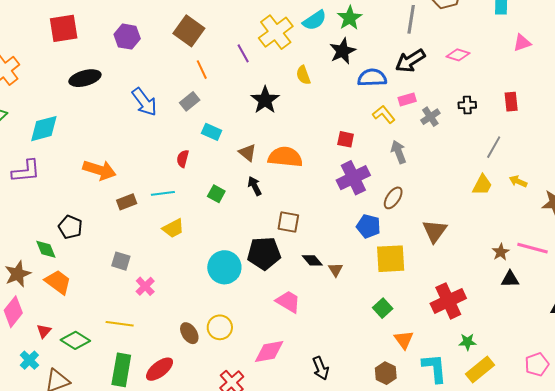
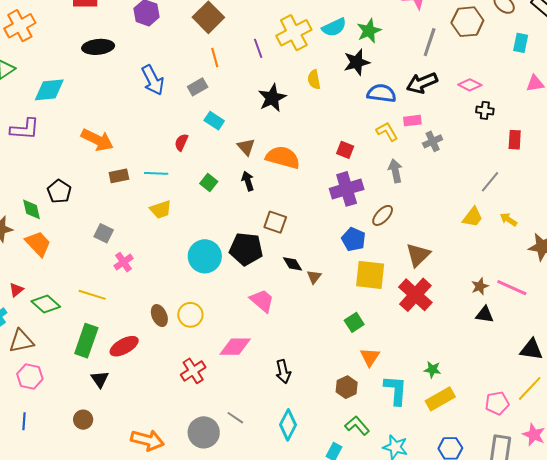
black cross: (467, 105) -> (485, 110), moved
red cross: (448, 301) -> (415, 295), moved, turned -32

